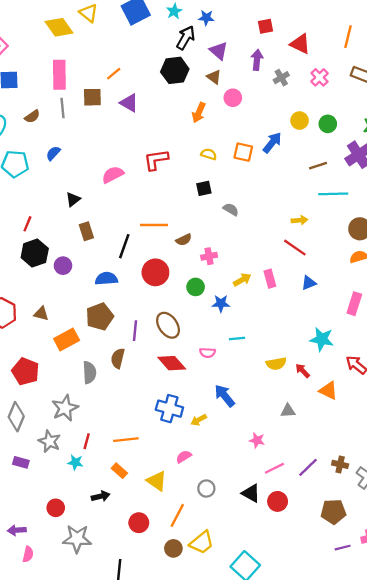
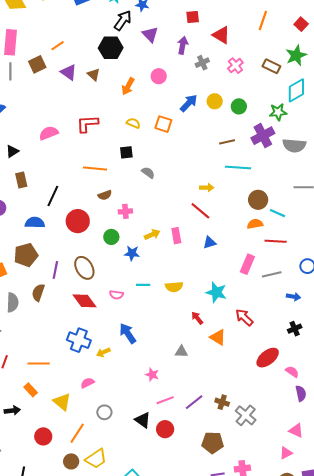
orange line: (348, 37) -> (263, 21), moved
brown triangle: (214, 77) -> (94, 74), moved
brown square: (92, 97) -> (37, 64), turned -30
blue arrow: (272, 143) -> (189, 103), moved
orange line: (154, 225) -> (95, 168), moved
yellow semicircle: (276, 364) -> (174, 287), moved

